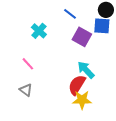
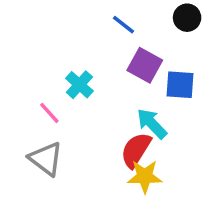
blue square: (102, 26) -> (180, 85), moved
cyan cross: (39, 31) -> (79, 85), moved
gray triangle: (26, 90) -> (46, 159), size x1.5

